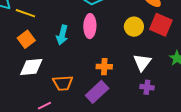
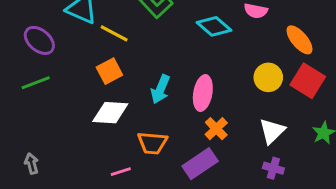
pink ellipse: (90, 26) -> (203, 93), moved
cyan arrow: (62, 35) -> (160, 89), moved
orange cross: (104, 67) -> (216, 129), turned 35

